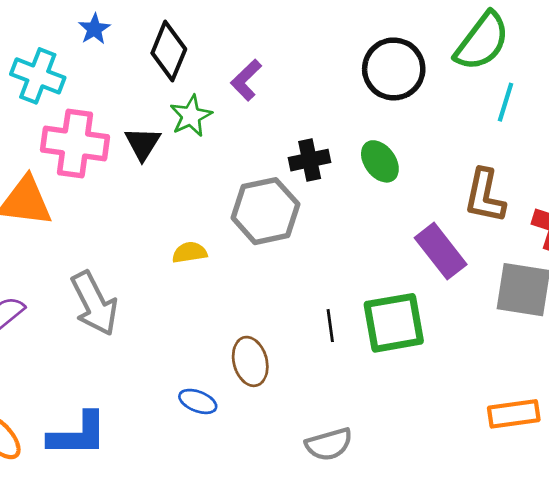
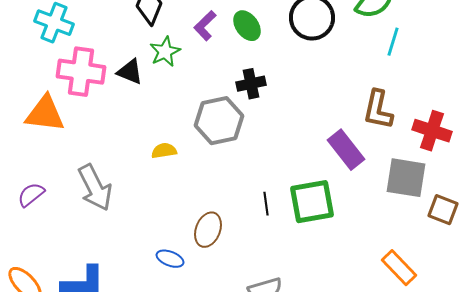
black triangle: (143, 143) -> (130, 72), turned -40
green ellipse: (380, 161) -> (247, 26), moved
brown ellipse: (250, 361) -> (208, 230), turned 36
orange rectangle: (514, 414) -> (399, 268), turned 54

